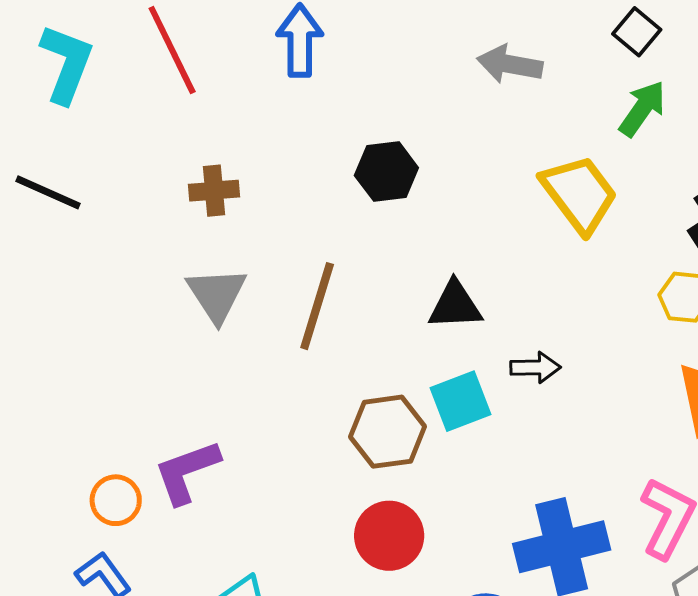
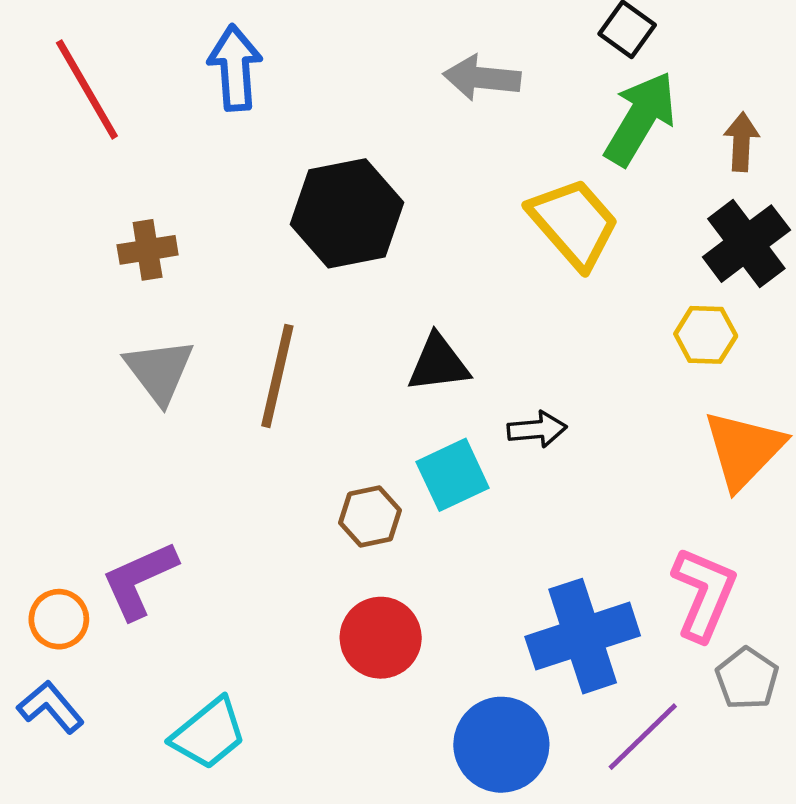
green arrow: (642, 109) -> (640, 119), size x1.4
black hexagon: (386, 172) -> (347, 213), size x1.5
brown hexagon: (387, 432) -> (370, 517), size x0.7

